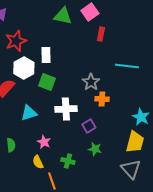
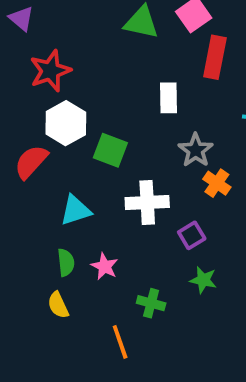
red rectangle: (101, 34) -> (215, 57), size x1.5
white rectangle: (46, 55) -> (168, 98), moved
orange cross: (102, 99) -> (217, 183), turned 32
green semicircle: (11, 145) -> (66, 263), moved
yellow semicircle: (38, 162) -> (58, 305), moved

